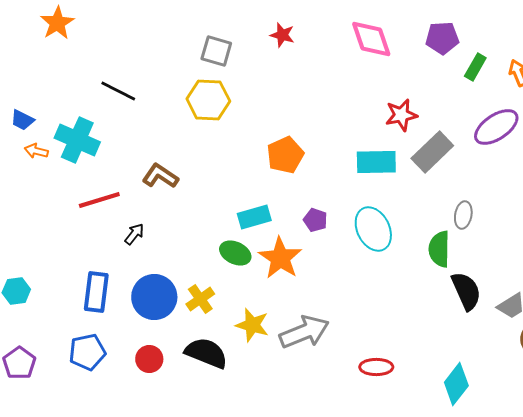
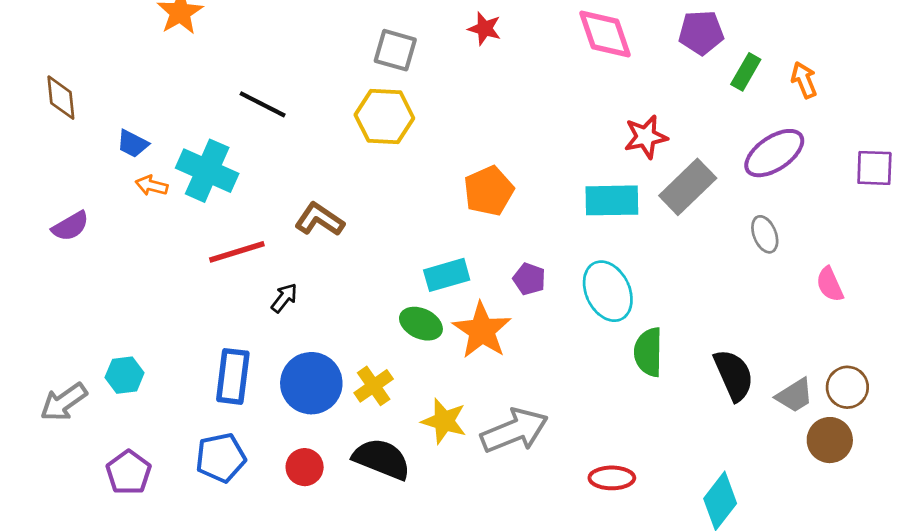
gray ellipse: (463, 215) -> (765, 234), moved, turned -32
green semicircle: (439, 249) -> (648, 352), moved

